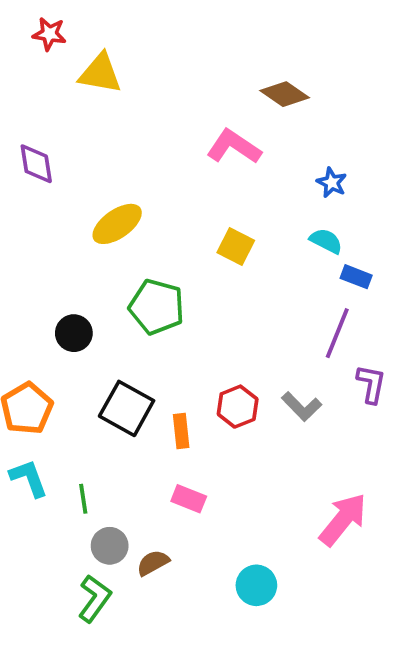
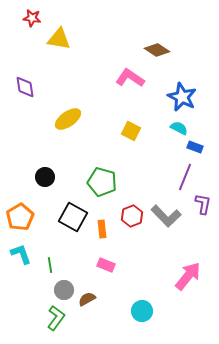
blue star: (332, 183) -> (182, 97), size x1.8
green pentagon: (157, 307) -> (102, 182), moved
gray L-shape: (302, 407) -> (166, 216), size x1.4

